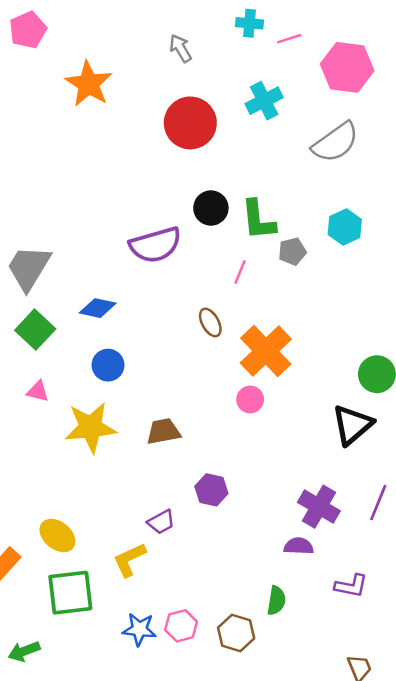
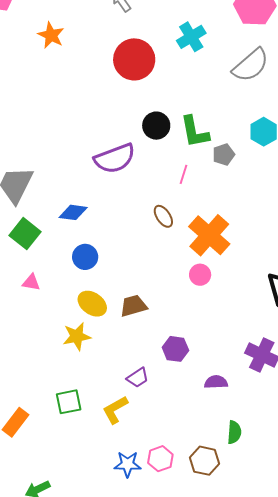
orange star: (89, 84) -> (51, 35), size x0.7
yellow star: (91, 427) -> (77, 336), moved, size x0.7
yellow ellipse: (57, 536) -> (92, 304), moved
purple semicircle: (299, 546) -> (216, 382), moved
green square: (70, 593) -> (69, 402), moved, size x0.7

